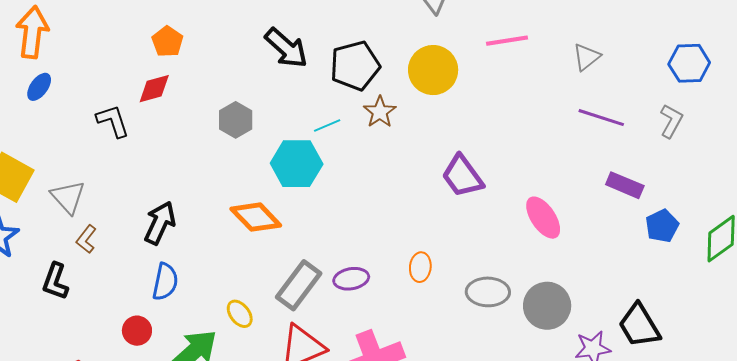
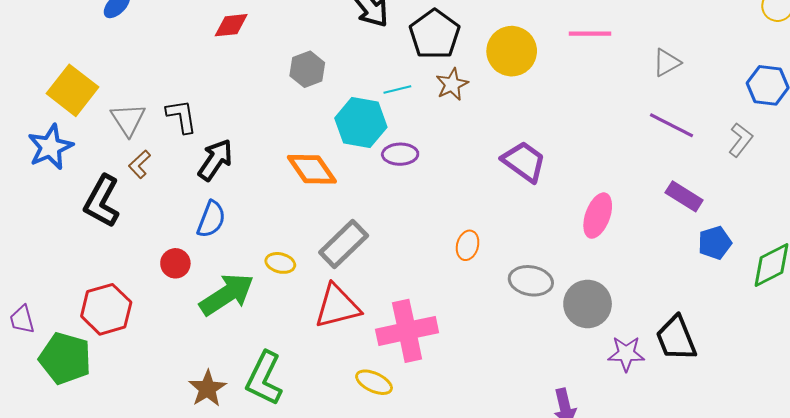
black pentagon: (355, 66) -> (435, 34), turned -30
black L-shape: (113, 121) -> (182, 116), moved
purple trapezoid: (462, 176) -> (524, 162), turned 153
pink ellipse: (543, 218) -> (598, 216), turned 45
purple ellipse: (351, 279) -> (400, 154), moved
black L-shape: (55, 281) -> (102, 201), size x1.4
yellow ellipse: (240, 314) -> (280, 263), turned -48

